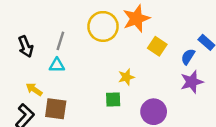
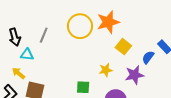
cyan triangle: (57, 65) -> (27, 55), moved
yellow star: (126, 77) -> (106, 70), moved
purple star: (192, 82) -> (134, 75), moved

